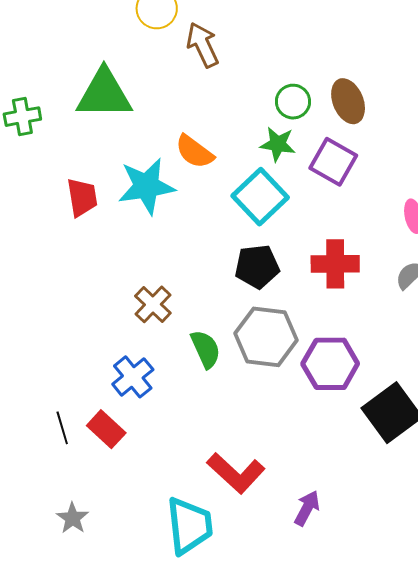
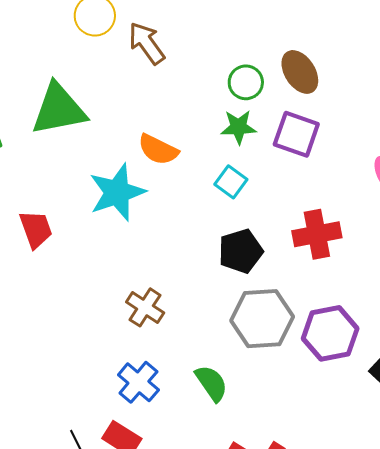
red trapezoid: (82, 197) -> (36, 229), moved
cyan square: (260, 197) -> (231, 182), size x0.6
green semicircle: (206, 349) -> (211, 383), moved

